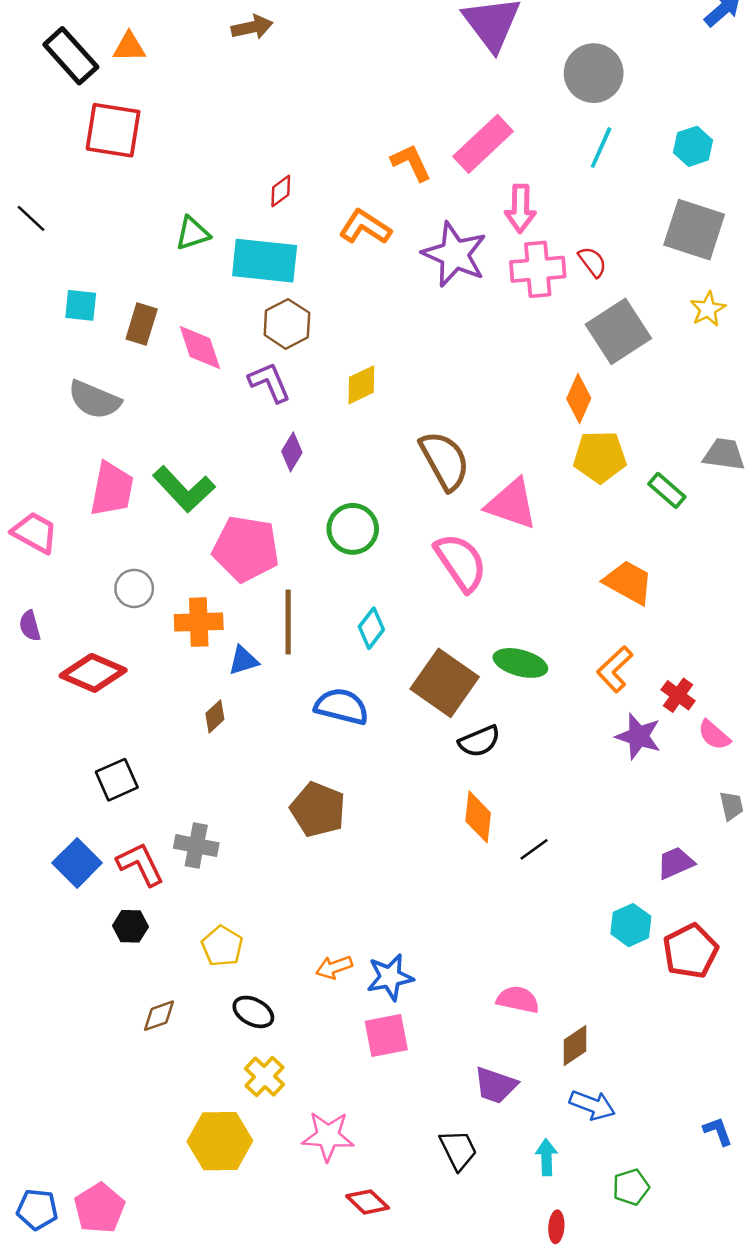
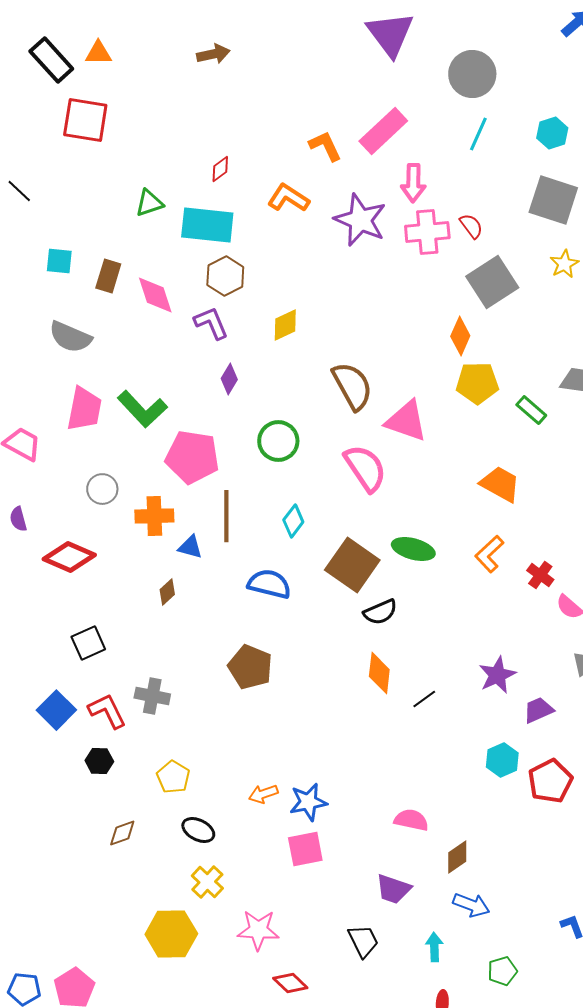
brown arrow: (252, 27) -> (213, 54), moved
blue triangle: (243, 661) -> (190, 547), turned 32
purple star: (638, 736) -> (497, 675), moved, turned 30

